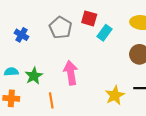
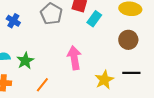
pink arrow: (71, 73) -> (74, 58), moved
orange line: (51, 100) -> (42, 85), turned 49

